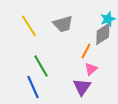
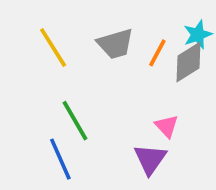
orange line: (86, 51) -> (157, 53), moved
pink triangle: (91, 69) -> (167, 126), turned -32

